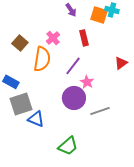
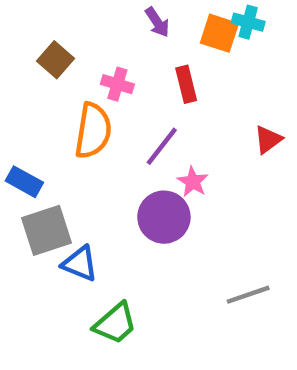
pink cross: (53, 38) -> (117, 84), turned -32
brown square: (20, 43) -> (55, 60), moved
gray line: (100, 111) -> (248, 295), moved
green trapezoid: (68, 146) -> (115, 323), moved

